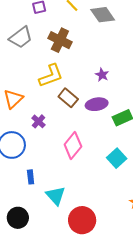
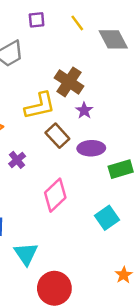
brown cross: (60, 40) -> (69, 82), moved
purple star: (102, 75) -> (84, 110), moved

